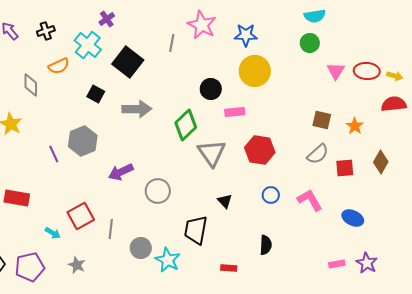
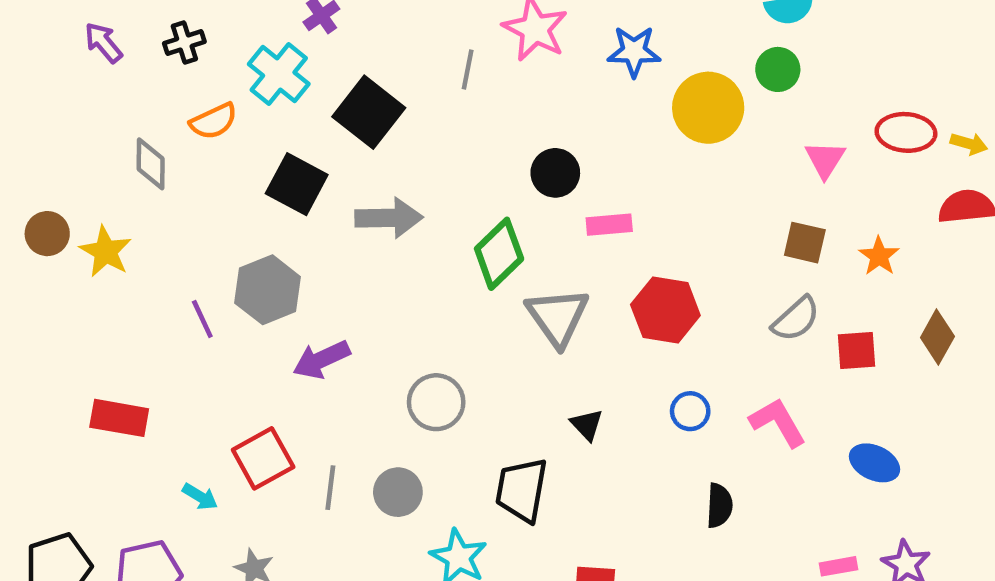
yellow circle: (255, 71) -> (708, 108), moved
pink triangle: (336, 71) -> (825, 159), moved
black square: (96, 94) -> (297, 184), size x1.5
purple arrow: (121, 172) -> (321, 359), moved
black semicircle: (266, 245) -> (719, 506), moved
gray circle: (141, 248) -> (398, 492), moved

